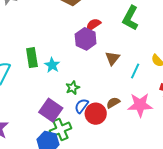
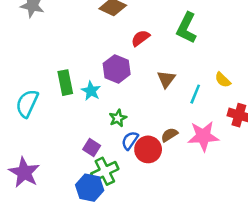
purple hexagon: (86, 39) -> (117, 69), moved
purple square: (51, 110) -> (92, 148), size x0.6

